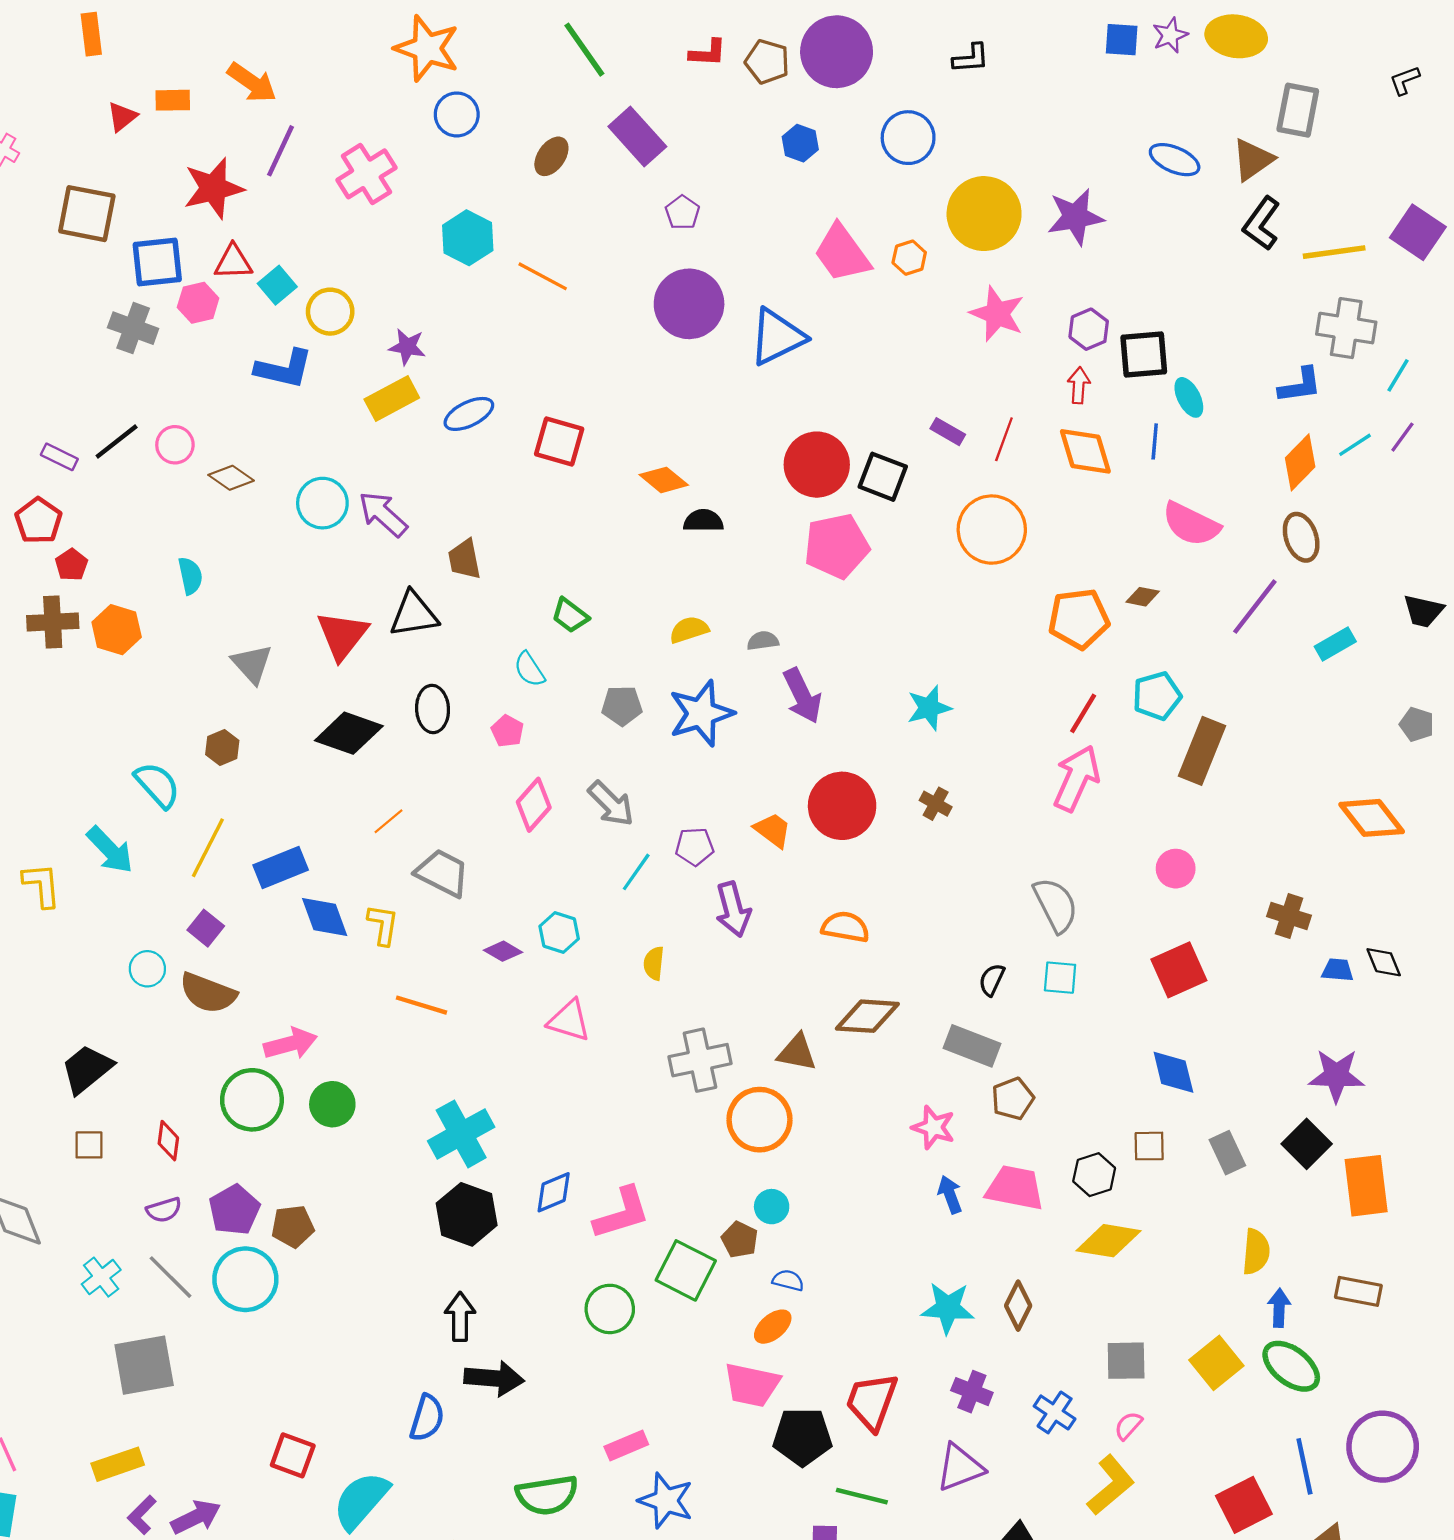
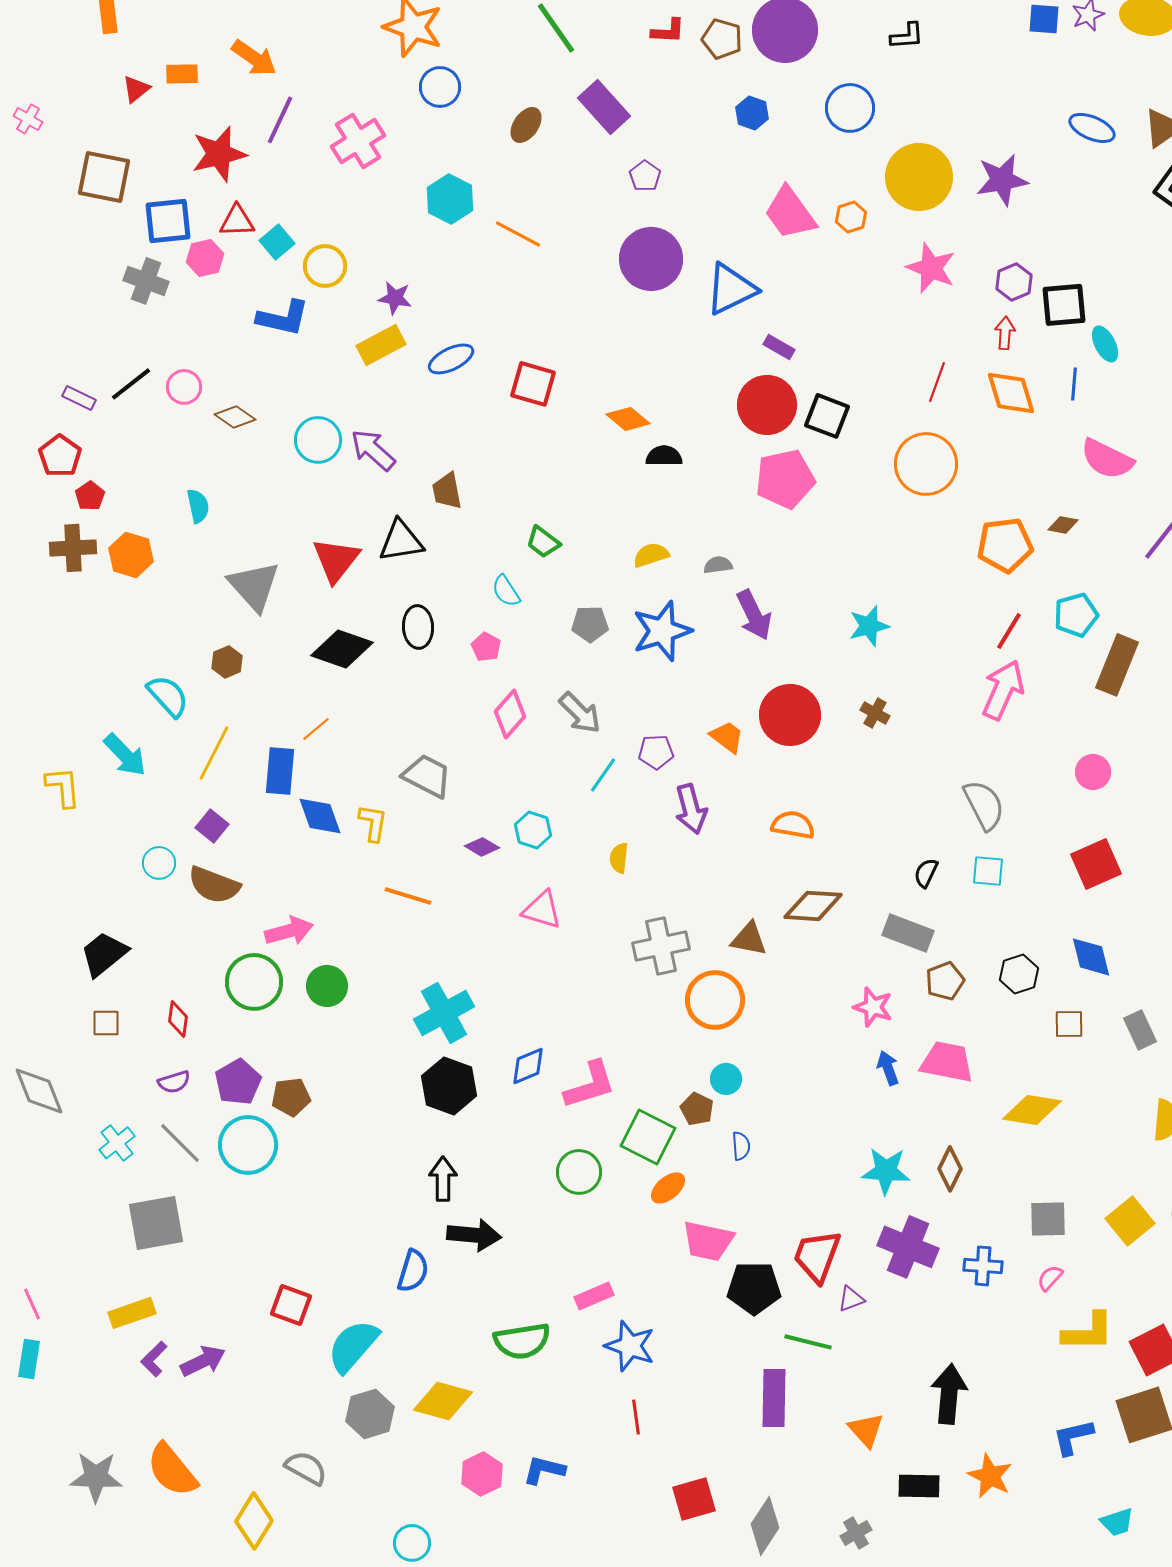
purple rectangle: (948, 432) -> (779, 347), moved
gray triangle: (252, 664) -> (254, 586), size x1.4
orange line: (388, 821) -> (316, 729), moved
blue rectangle: (281, 868) -> (280, 771), turned -63
black hexagon: (1094, 1175) -> (1019, 974), moved
blue semicircle: (788, 1280) -> (741, 1146), turned 72
orange ellipse: (773, 1327) -> (668, 1188), moved
purple cross: (972, 1392) -> (908, 1247), size x1.6
blue cross: (1055, 1412) -> (983, 1266), turned -30
purple triangle: (960, 1467) -> (851, 1299), moved, size x0.6
yellow L-shape: (1111, 1485) -> (1088, 1332), moved, turned 40

